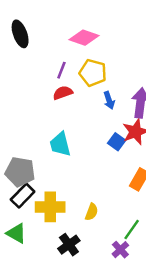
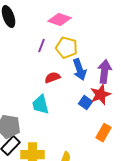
red semicircle: (63, 93) -> (52, 78), moved
blue arrow: (109, 100) -> (80, 70), size x1.5

